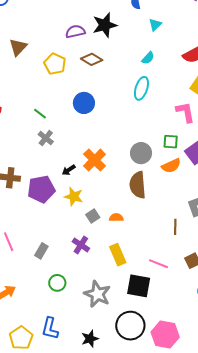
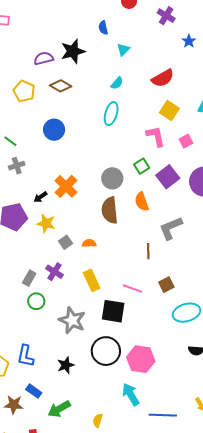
gray cross: (46, 138) -> (17, 166), turned 35
green square: (171, 142) -> (142, 166), turned -35
orange semicircle: (171, 166) -> (142, 202), moved, turned 96
gray rectangle: (41, 251) -> (29, 278), moved
green circle: (57, 283) -> (36, 301), moved

